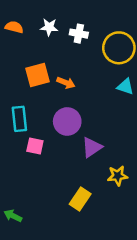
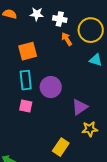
orange arrow: (66, 83) -> (67, 39), moved, turned -144
cyan rectangle: (19, 119) -> (26, 80), moved
purple triangle: (92, 147) -> (80, 107), moved

